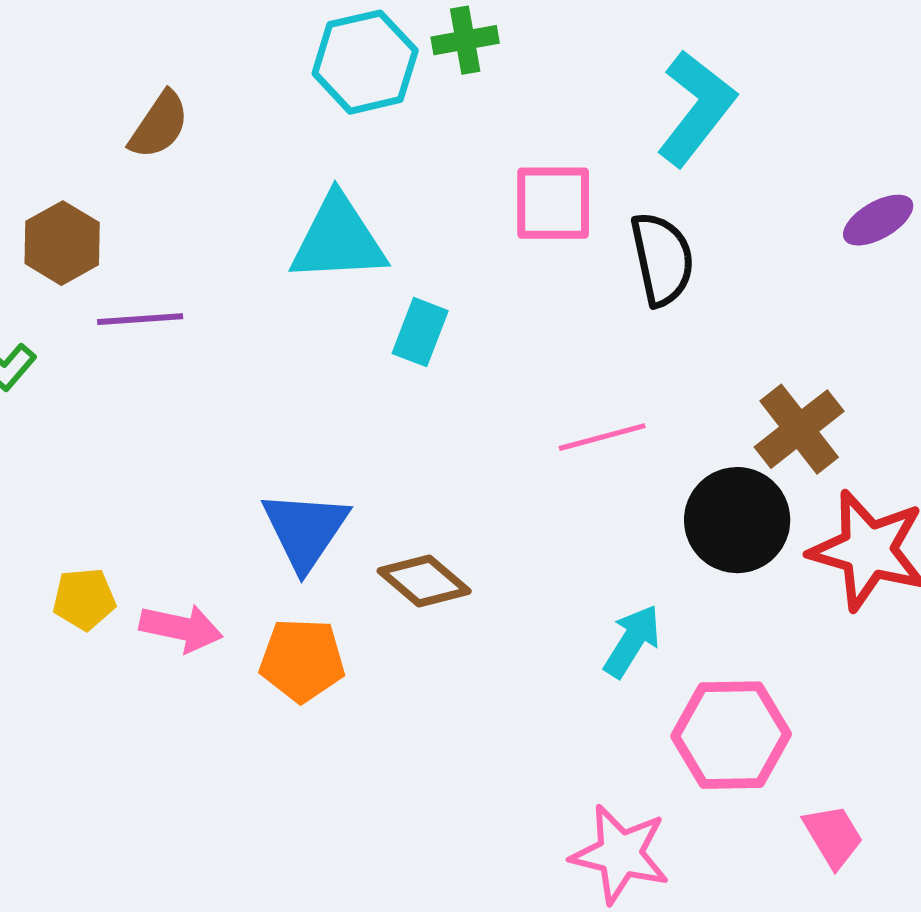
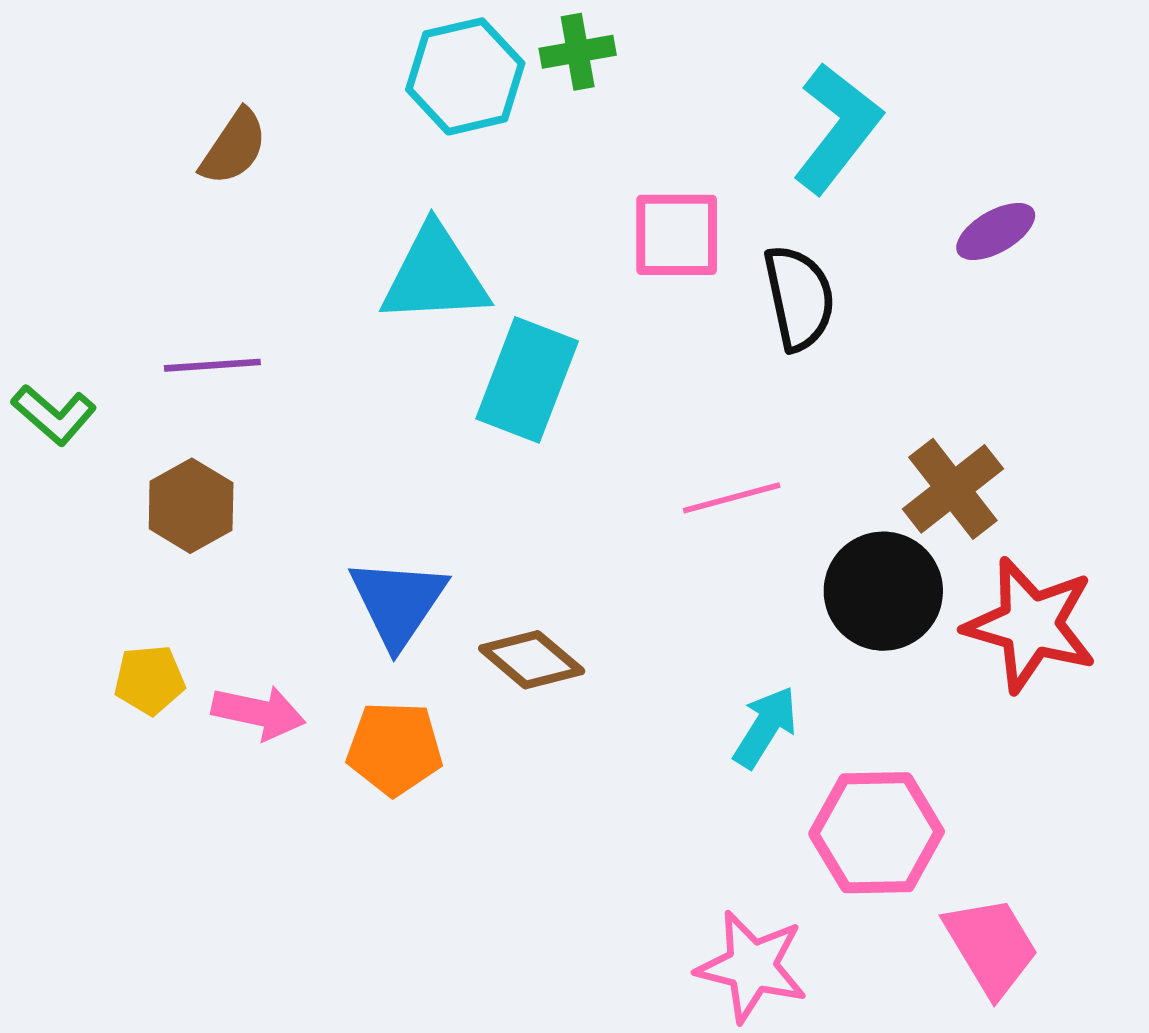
purple ellipse: (878, 220) -> (996, 232), moved
brown hexagon: (62, 243) -> (191, 506), moved
cyan rectangle: (420, 332) -> (527, 380), size x1.6
pink trapezoid: (833, 836) -> (991, 946), size x1.4

